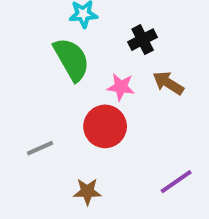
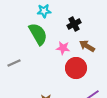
red circle: (105, 126) -> (76, 68), moved
gray line: (40, 148) -> (14, 63), moved

